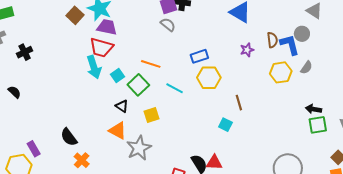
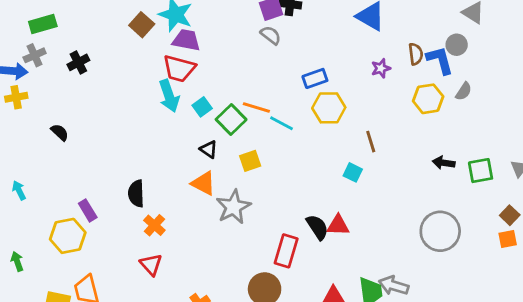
black cross: (25, 52) -> (78, 62), moved
orange line: (151, 64) -> (256, 107), moved
black arrow: (314, 109) -> (444, 163), moved
black semicircle: (69, 137) -> (136, 194), turned 36

